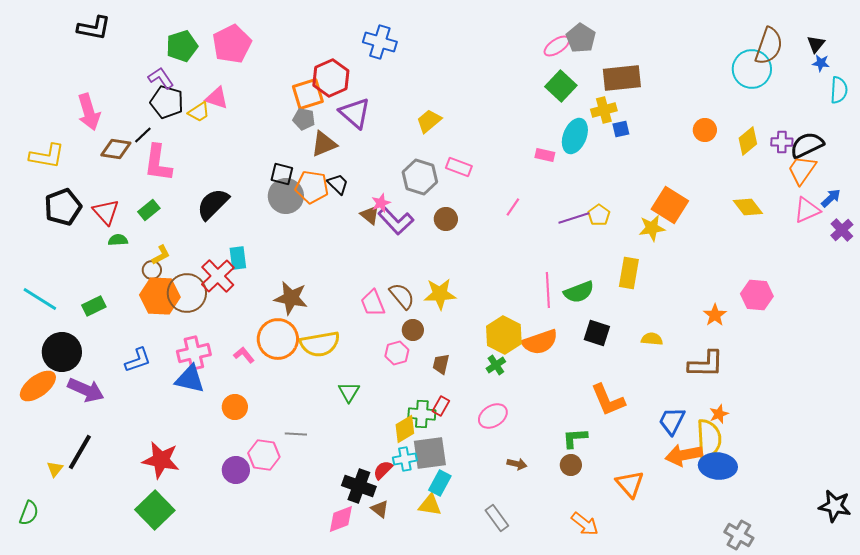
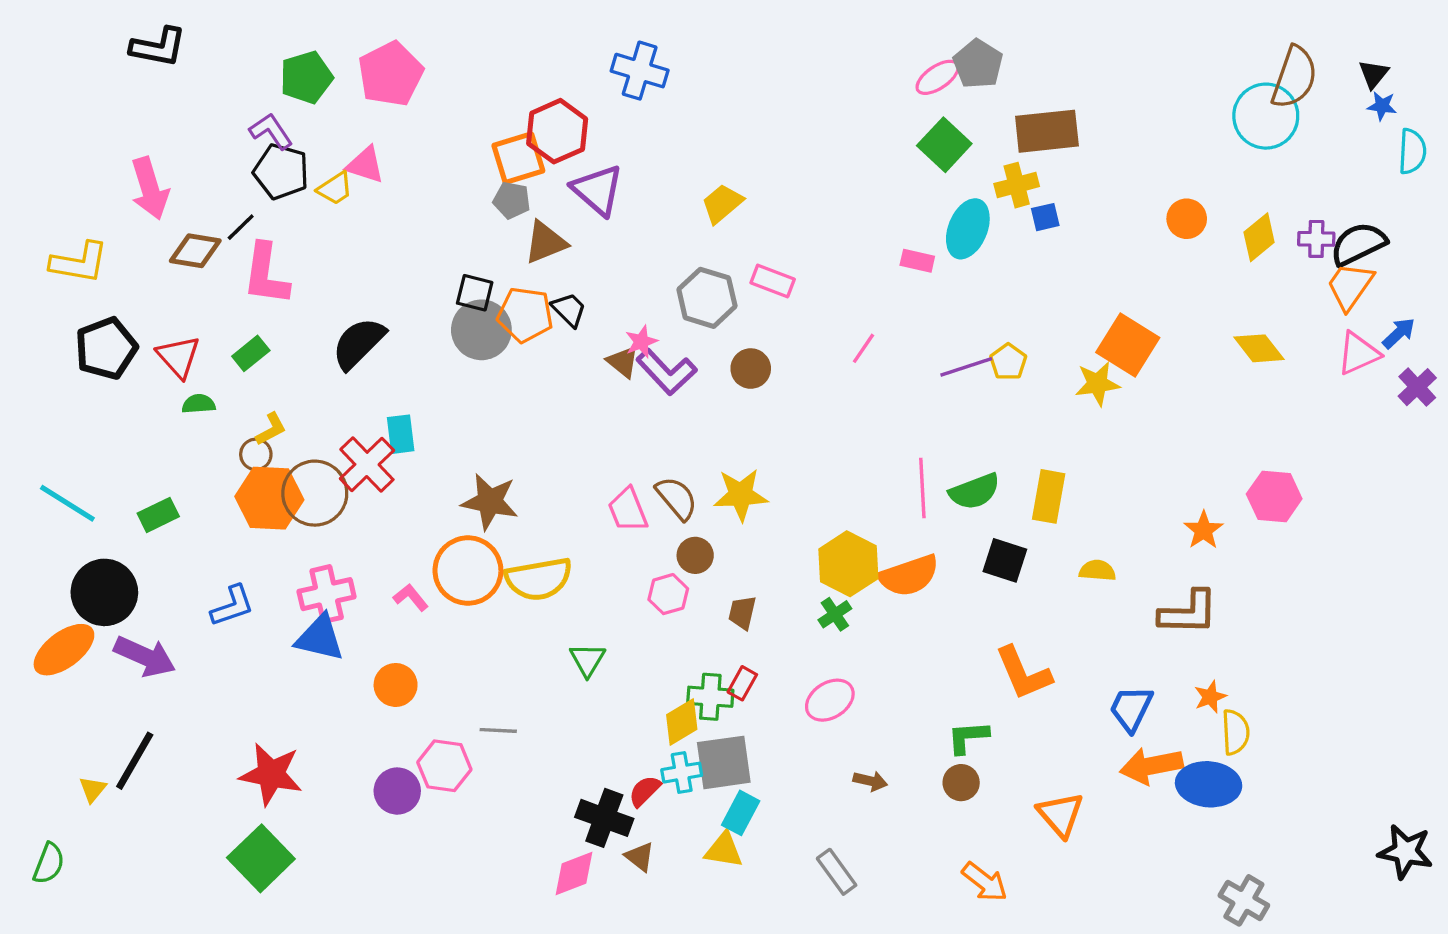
yellow rectangle: (629, 273) -> (1049, 496), moved
yellow semicircle: (709, 439) -> (1235, 732), moved, size x0.7

